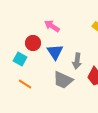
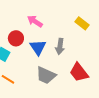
gray arrow: (77, 61) -> (60, 46), moved

